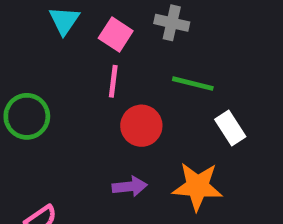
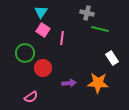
pink square: (116, 34) -> (43, 30), moved
green line: (193, 84) -> (100, 29), moved
red circle: (141, 126) -> (43, 68), moved

